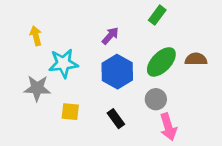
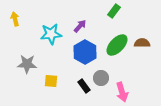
yellow arrow: (36, 36) -> (15, 19), moved
cyan star: (63, 63) -> (51, 34), moved
gray circle: (156, 99) -> (101, 78), moved

